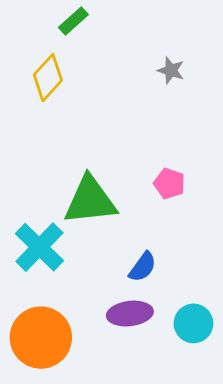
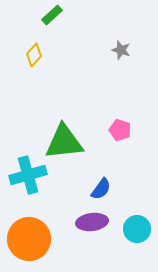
yellow diamond: (48, 78) -> (34, 55), size x0.7
cyan cross: (39, 247) -> (28, 175), turned 30

